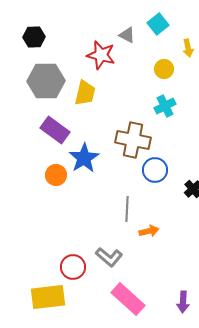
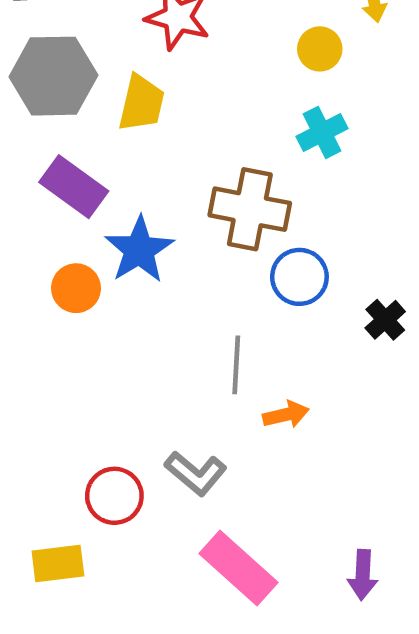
yellow rectangle: (48, 297) -> (58, 564), size x0.7

